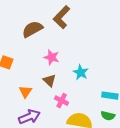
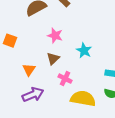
brown triangle: (50, 80) -> (53, 59), turned 32

